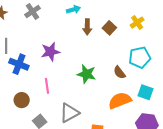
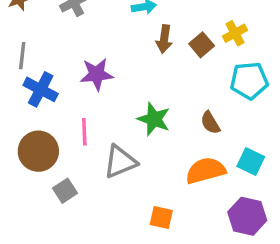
yellow cross: (137, 23) -> (235, 33), moved
cyan pentagon: (140, 57) -> (249, 81), moved
brown circle: (22, 100) -> (38, 151), size x1.5
gray triangle: (69, 113) -> (120, 162), moved

